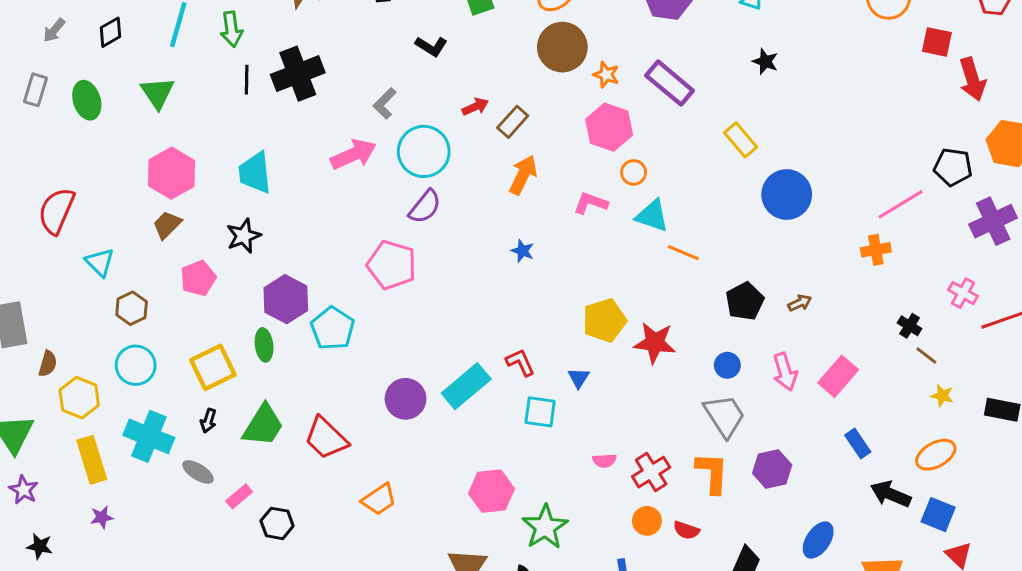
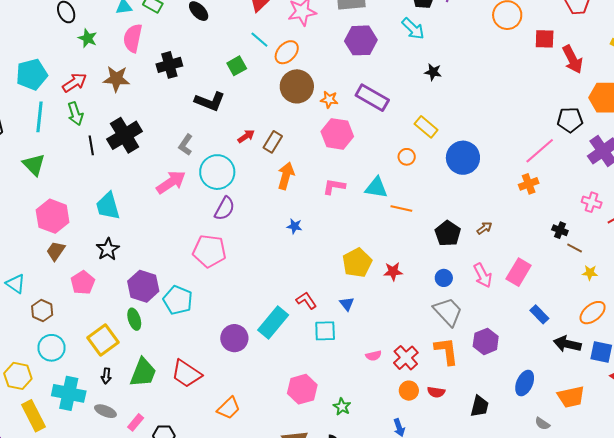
black L-shape: (431, 46) -> (210, 101), size x1.4
orange circle: (634, 172) -> (407, 157), moved
red star: (655, 343) -> (393, 272), size x0.7
green star: (545, 527) -> (342, 407), size x0.6

